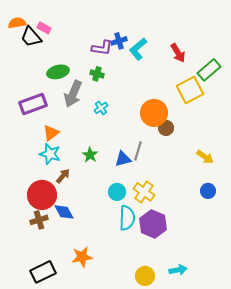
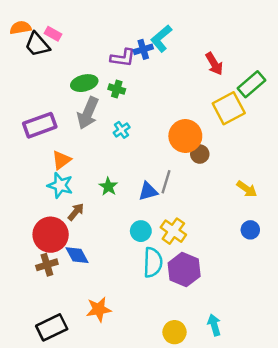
cyan L-shape: (138, 49) -> (161, 39), moved
green ellipse: (58, 72) -> (84, 83), moved
cyan arrow: (178, 270) -> (214, 325), turned -96

